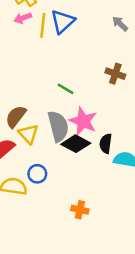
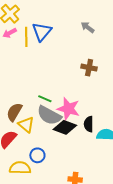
green line: (66, 89) -> (45, 99), moved
gray semicircle: (58, 126) -> (49, 115), turned 140

